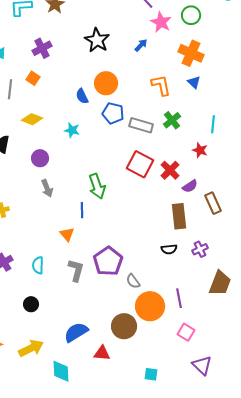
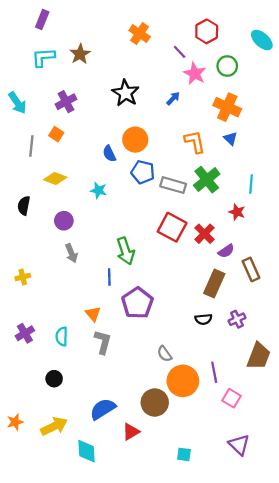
green cross: (172, 120) -> (207, 180), size x1.4
brown rectangle: (179, 216) -> (214, 283), turned 30
orange triangle: (67, 234) -> (93, 314), moved
purple pentagon: (108, 261) -> (137, 303), moved
pink square: (186, 332) -> (232, 398), moved
red triangle: (102, 353) -> (131, 432), turned -36

